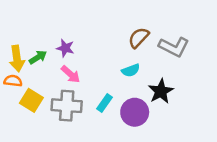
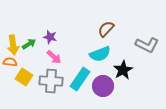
gray L-shape: (174, 47) -> (147, 45), moved
cyan semicircle: (131, 70) -> (100, 54), size x1.5
cyan rectangle: (105, 103) -> (80, 79), size x1.6

